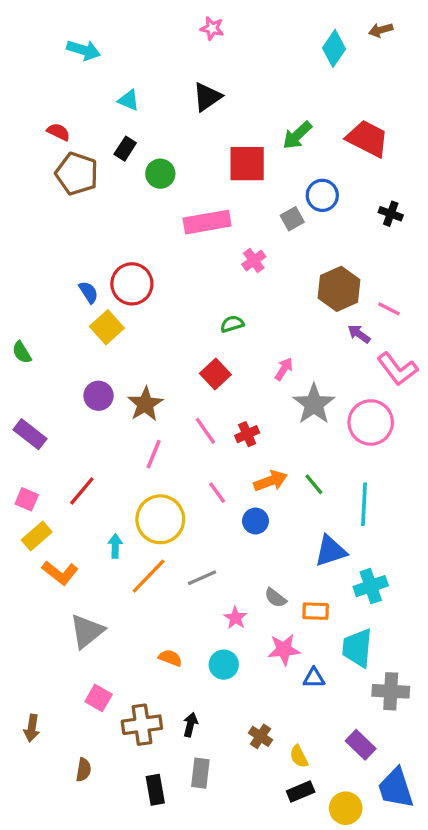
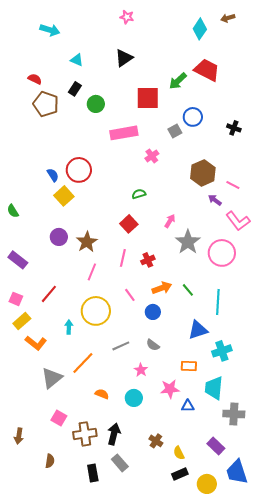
red trapezoid: (367, 139) -> (207, 70), moved
pink line: (205, 431) -> (123, 258), turned 48
orange line: (149, 576) -> (83, 363), moved
gray semicircle: (276, 598) -> (153, 345), moved
black arrow: (190, 725) -> (114, 434), size x1.5
gray rectangle: (200, 773) -> (120, 463), turned -48

